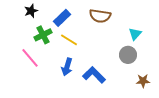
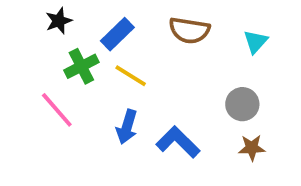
cyan triangle: (135, 34) -> (256, 42), moved
brown star: (143, 81) -> (252, 148), moved

